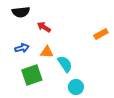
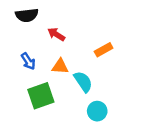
orange rectangle: (101, 34) -> (104, 50), moved
blue arrow: (22, 48) -> (28, 61), turned 72

